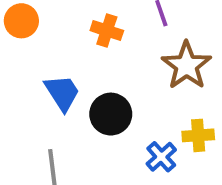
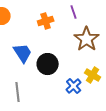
orange cross: (107, 31) -> (46, 21), turned -35
yellow cross: (198, 135) -> (93, 75), turned 35

